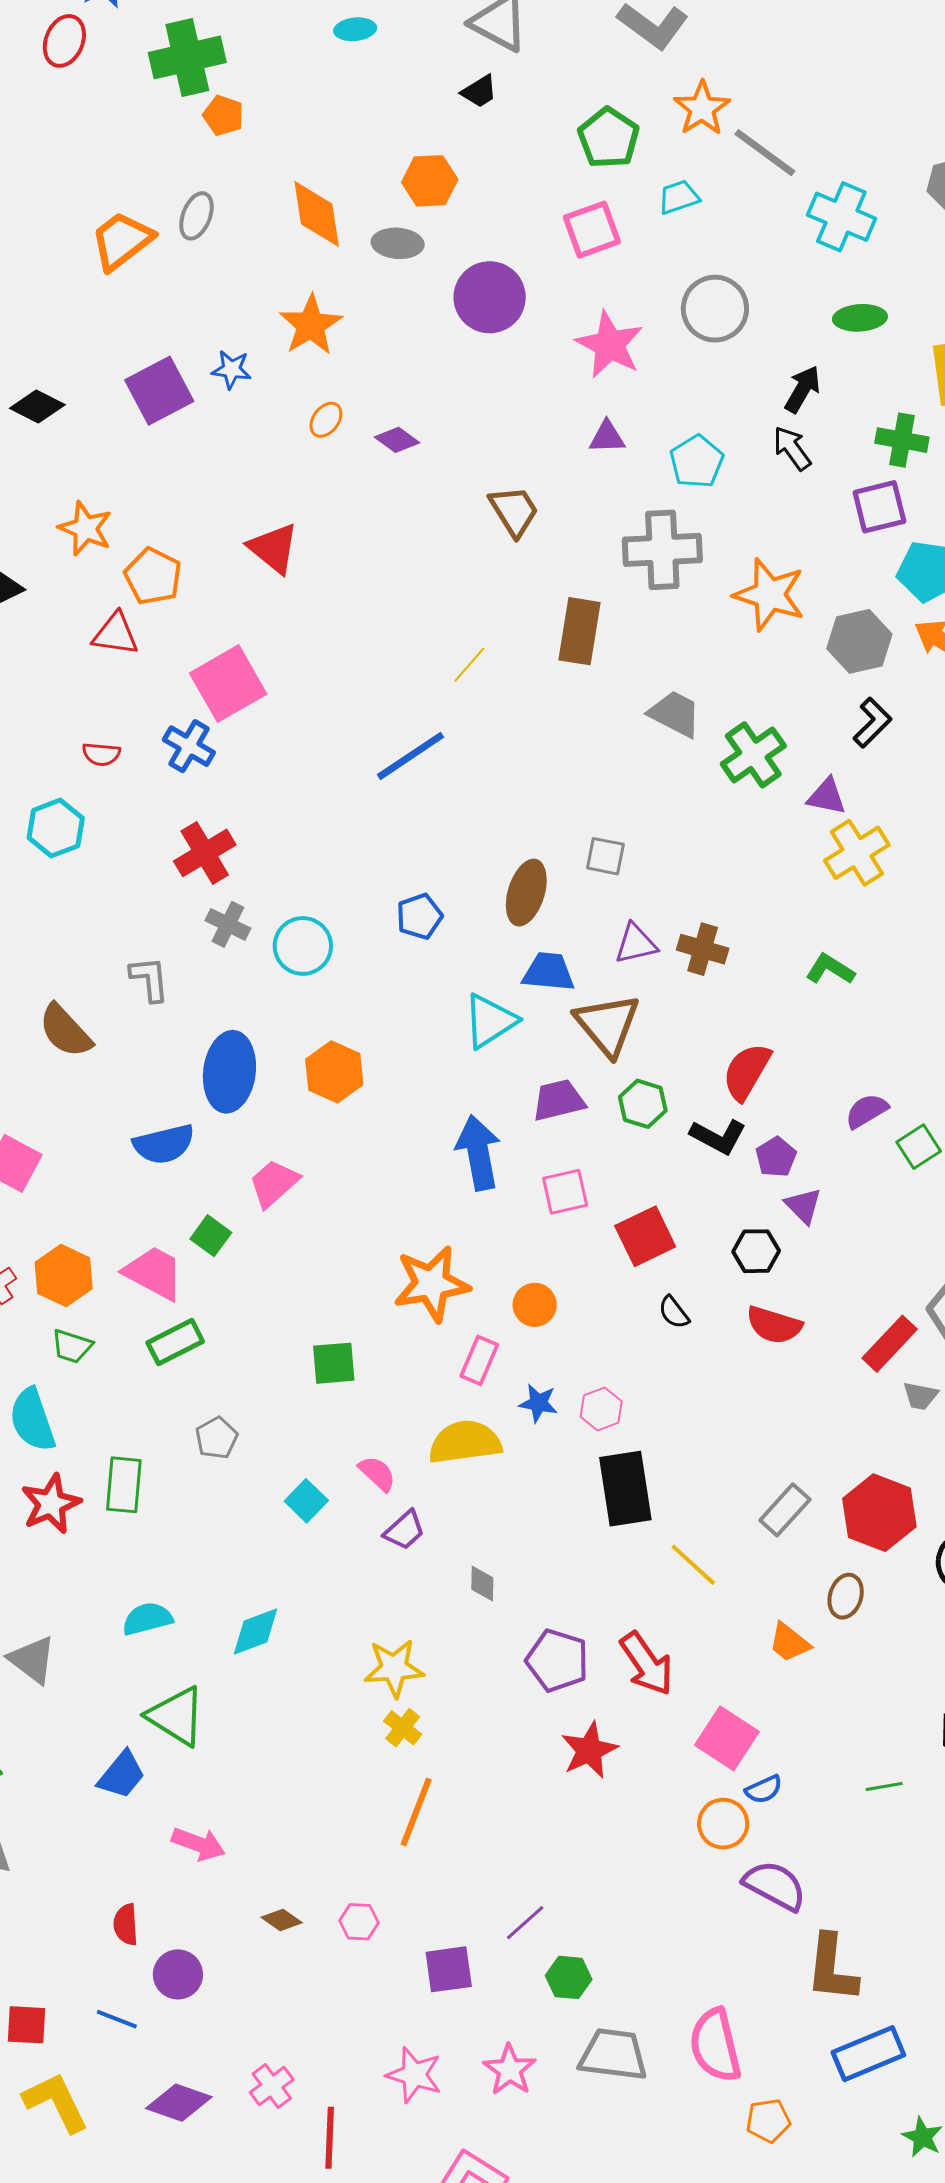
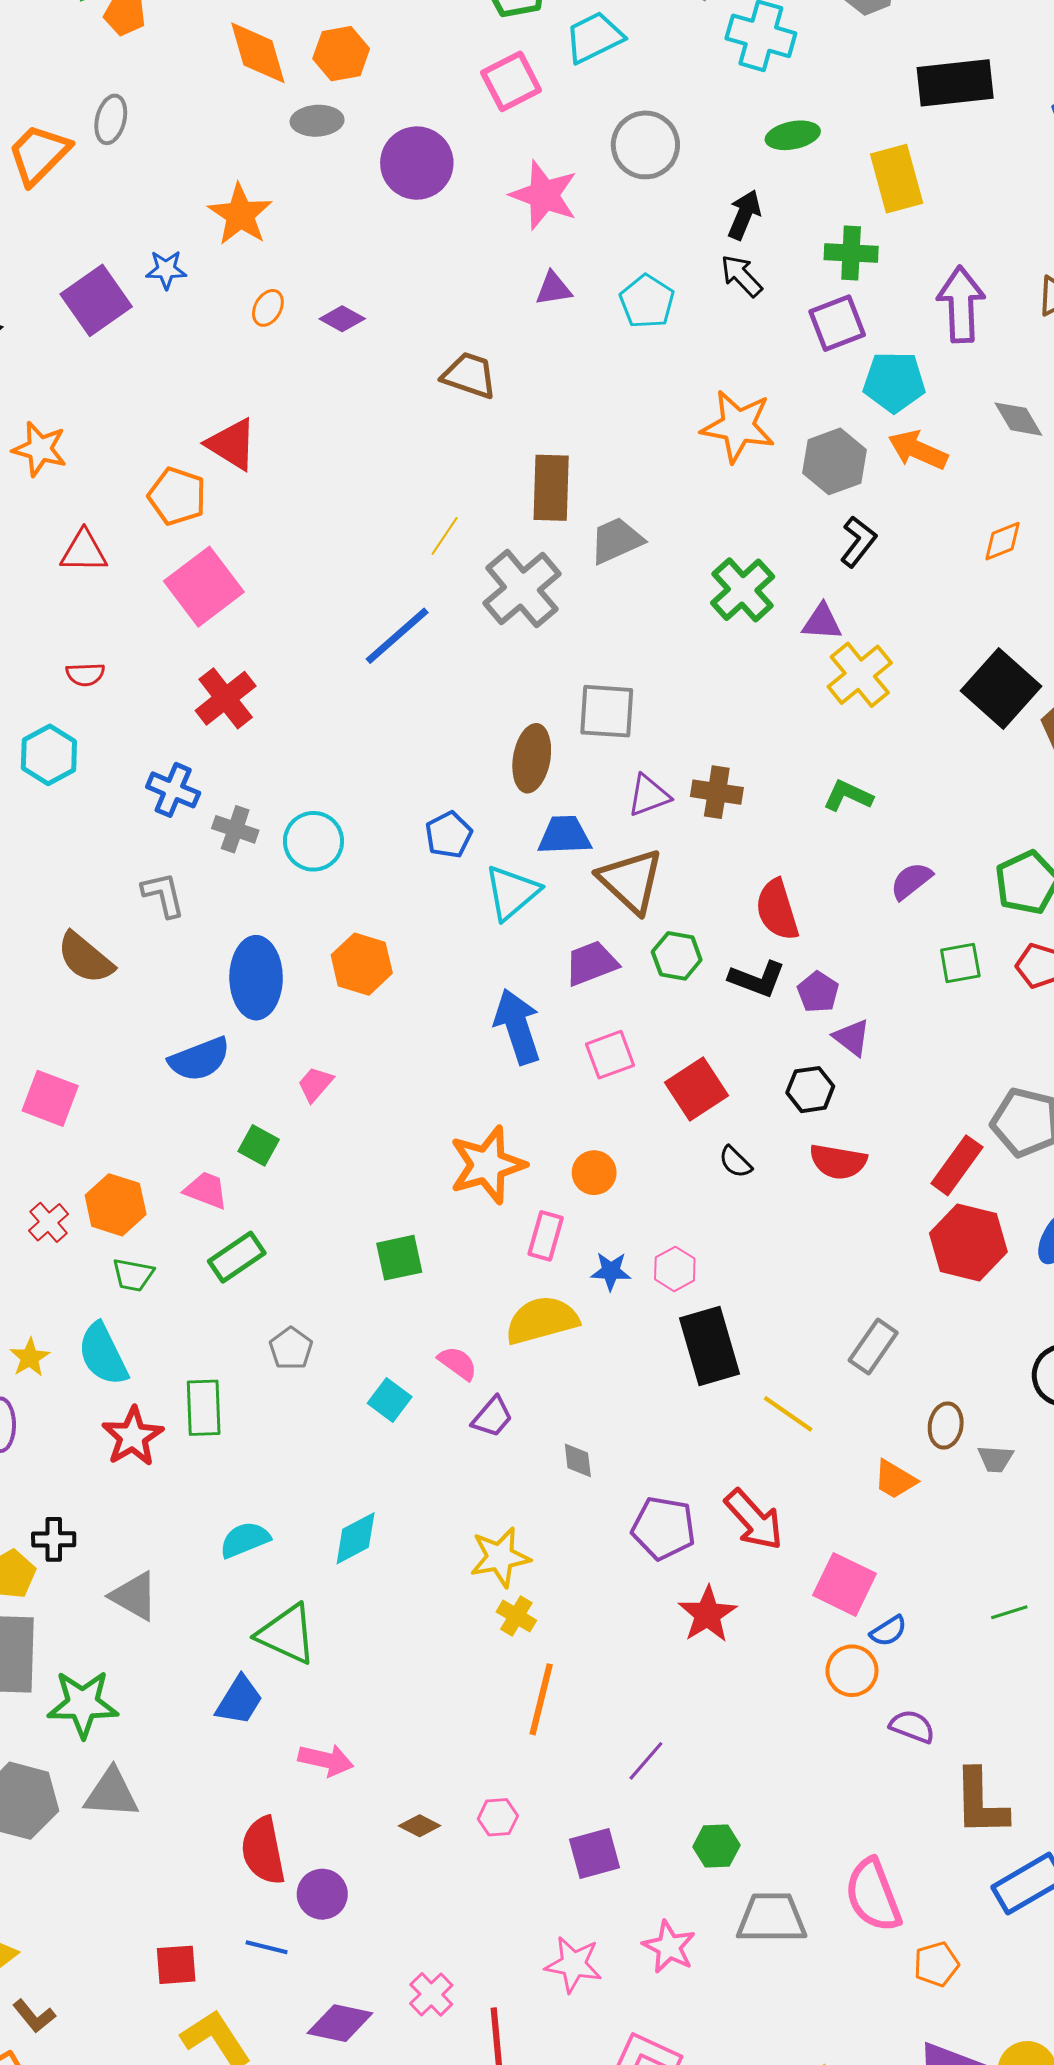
cyan trapezoid: (679, 197) -> (594, 37), size x1.4
orange diamond: (317, 214) -> (258, 53), moved
brown trapezoid: (514, 511) -> (469, 375), turned -32
gray cross: (662, 550) -> (522, 589), moved, turned -30
orange pentagon: (153, 576) -> (177, 496), moved
gray trapezoid: (675, 714) -> (616, 540), moved, turned -44
blue cross: (189, 746) -> (173, 790), moved
red cross: (205, 853) -> (226, 698), moved
gray square: (605, 856) -> (607, 711), size x1.5
blue pentagon: (419, 916) -> (449, 835), moved
red semicircle: (747, 1072) -> (777, 910), turned -40
purple semicircle: (867, 1111) -> (911, 881), moved
green square: (919, 1147) -> (960, 963), turned 30
pink trapezoid: (274, 1183) -> (315, 1084), size x0.7
pink trapezoid: (154, 1273) -> (206, 1190), size x0.7
gray trapezoid: (920, 1396) -> (996, 1459), moved
red hexagon: (879, 1513) -> (968, 1242), moved
purple semicircle: (775, 1886) -> (912, 1726), size x0.7
purple line: (525, 1923) -> (646, 1761), moved
red semicircle: (126, 1925) -> (263, 1851), size x1.6

